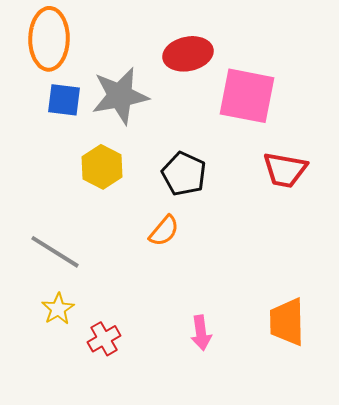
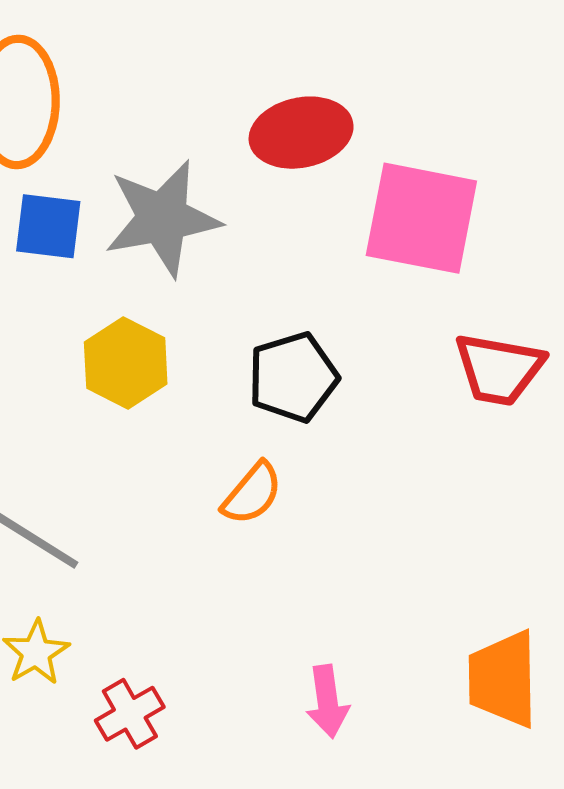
black pentagon: (184, 174) -> (293, 377), turned 30

